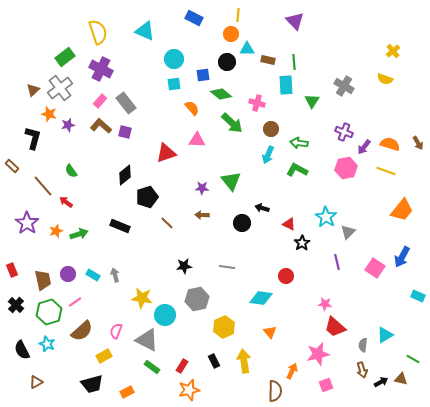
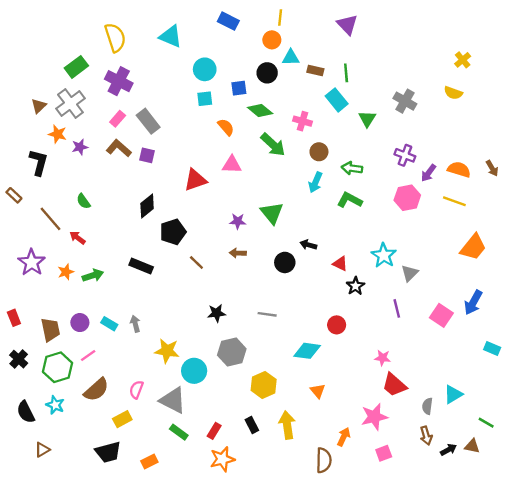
cyan rectangle: (286, 85) -> (337, 100), turned -36

